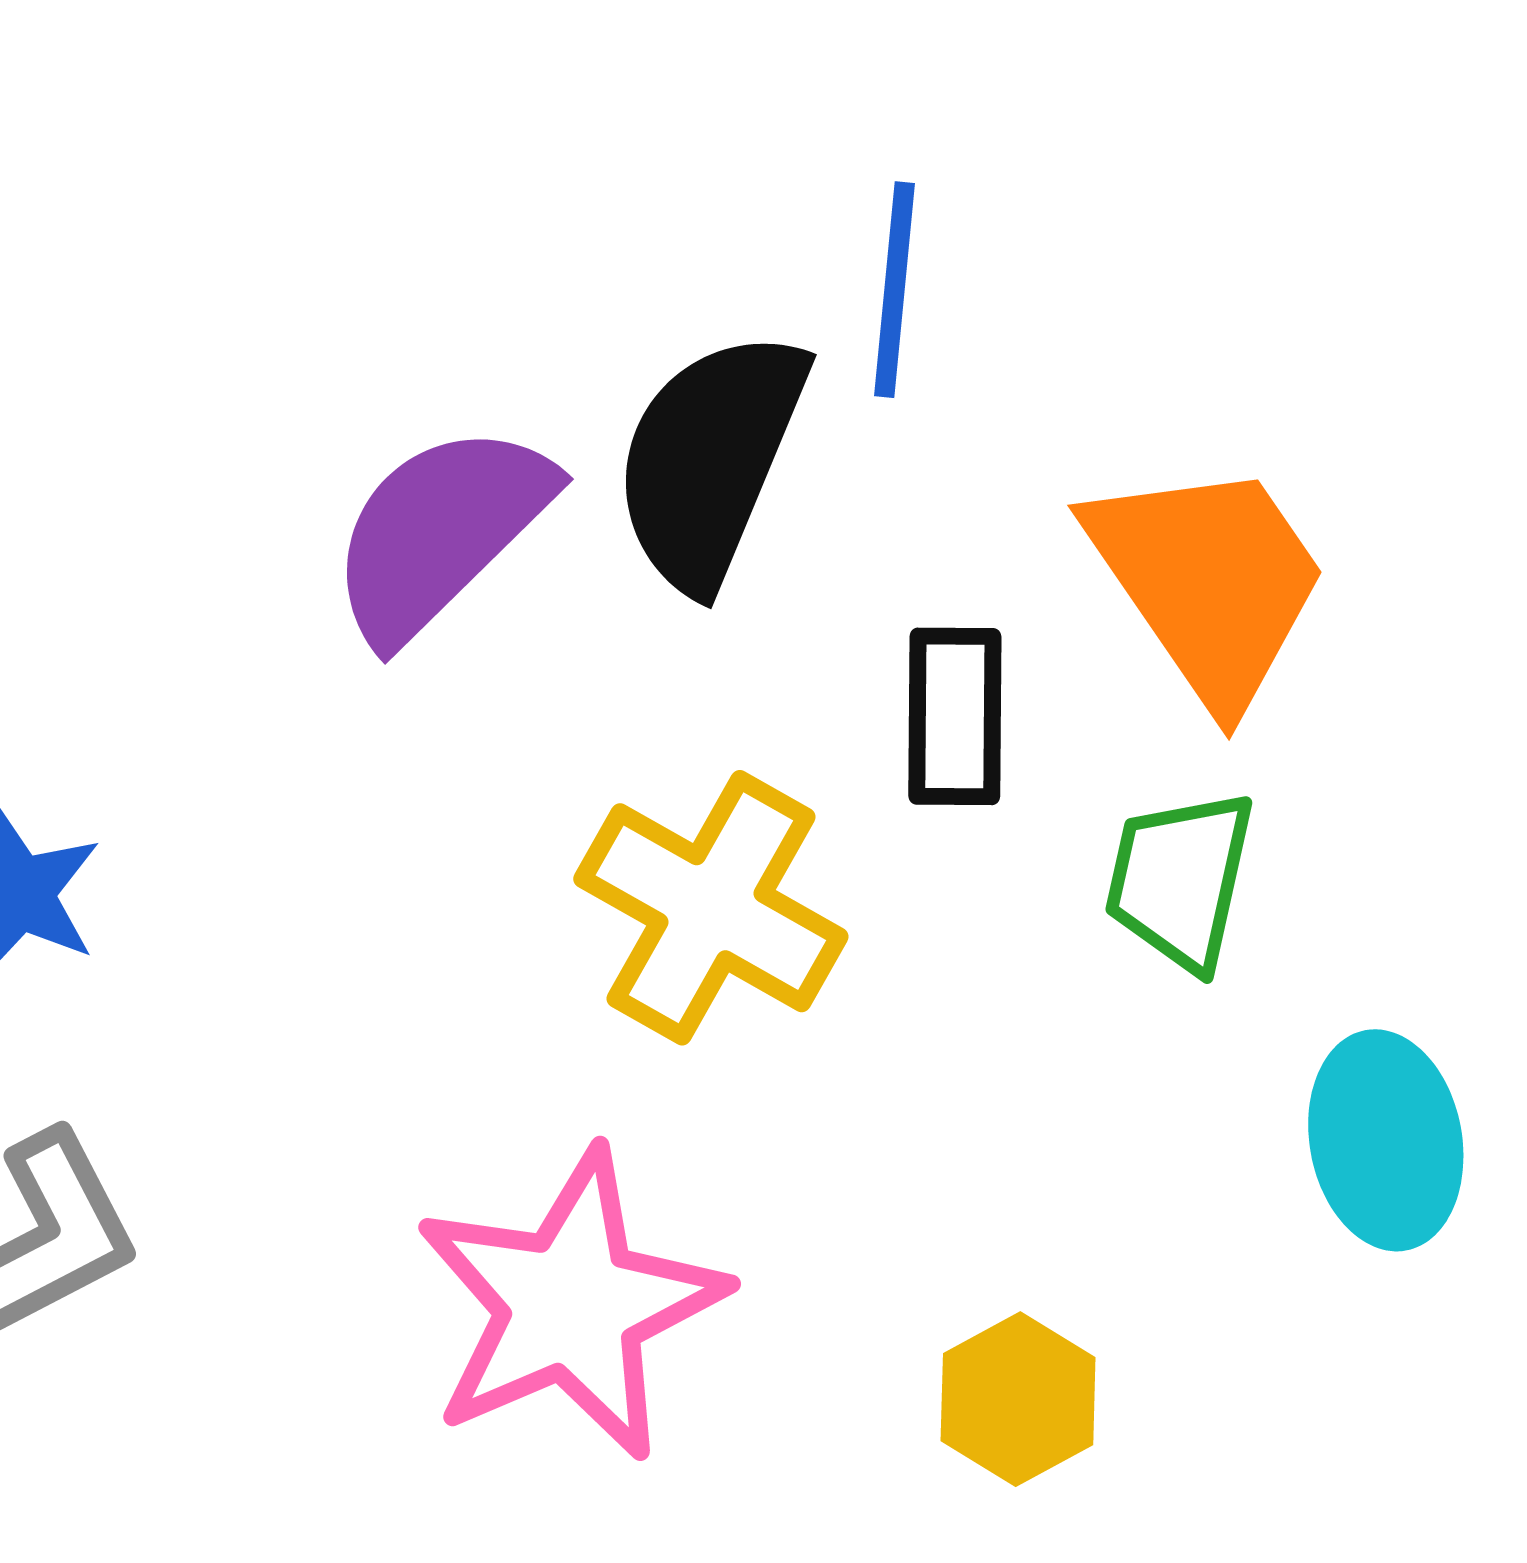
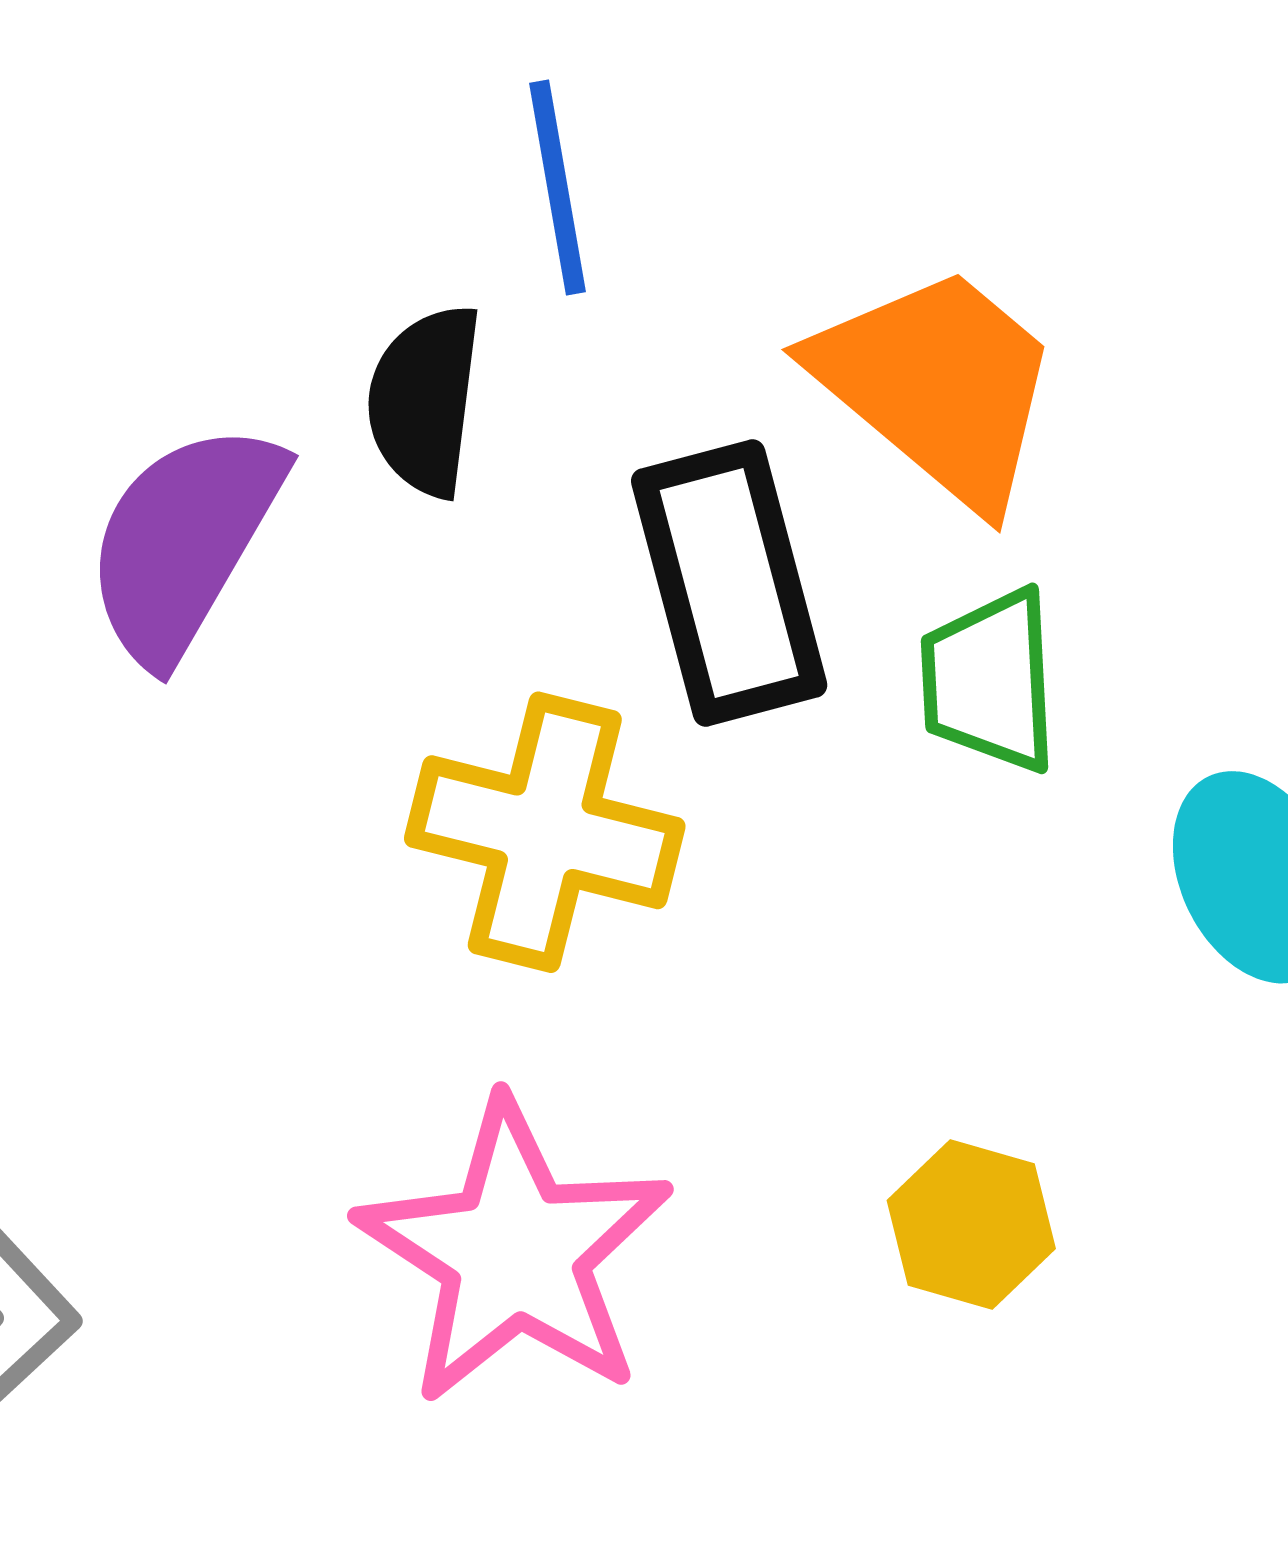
black semicircle: (710, 459) -> (425, 400), size x0.7
black rectangle: (955, 716) -> (729, 583), size x1.5

